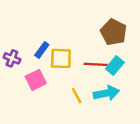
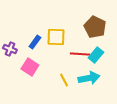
yellow square: (61, 58) -> (56, 37), moved
pink square: (36, 80) -> (30, 67), turned -30

